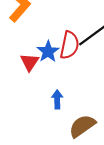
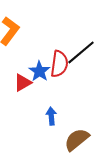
red triangle: (30, 62) -> (23, 83), turned 30

